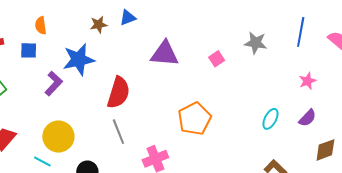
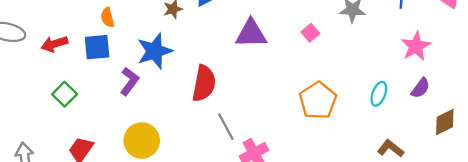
blue square: (29, 50) -> (97, 47), size x1.4
pink star: (308, 81) -> (416, 46), size x1.5
orange pentagon: (194, 119) -> (318, 101), moved
gray line: (118, 132) -> (226, 127), moved

